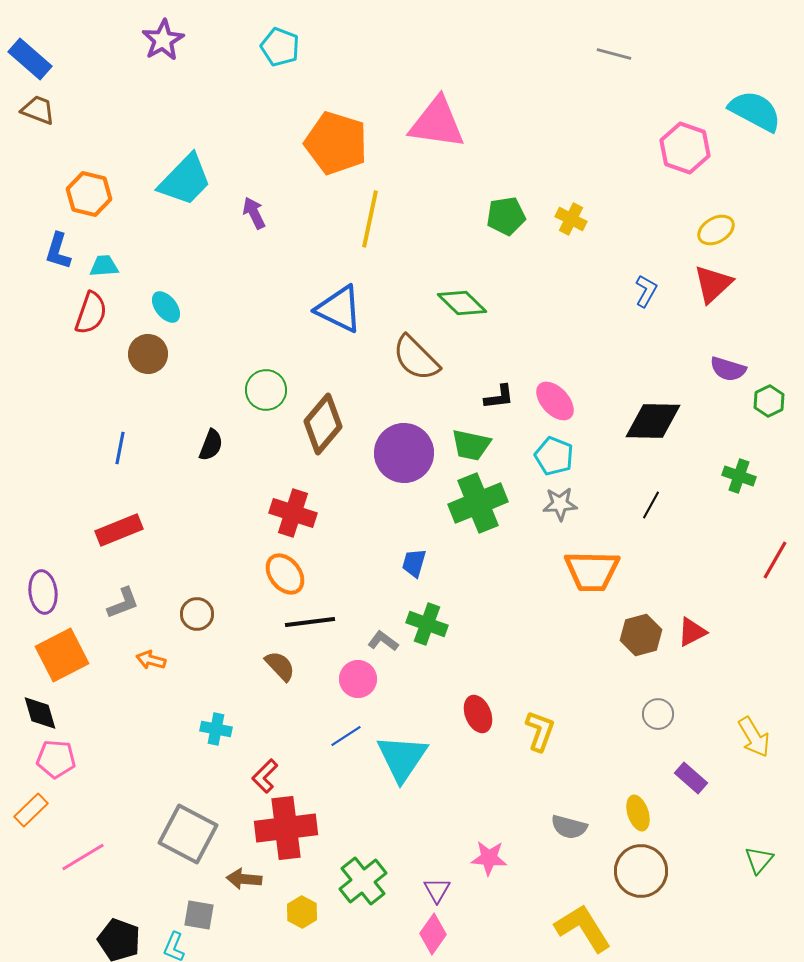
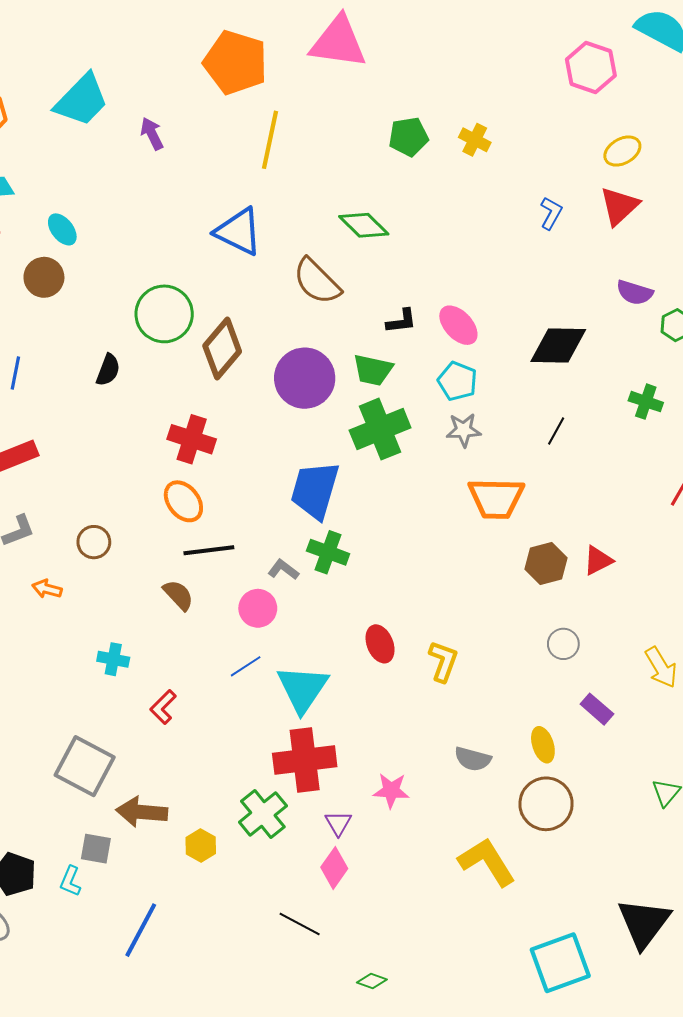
green circle: (266, 390) -> (164, 314), size x1.4
blue trapezoid: (414, 563) -> (315, 490), size x2.0
red cross: (286, 828) -> (305, 760), moved
brown arrow: (244, 879) -> (142, 812), size x1.4

